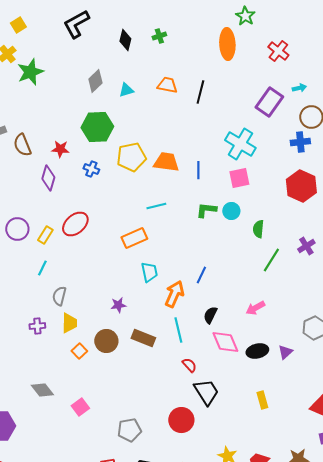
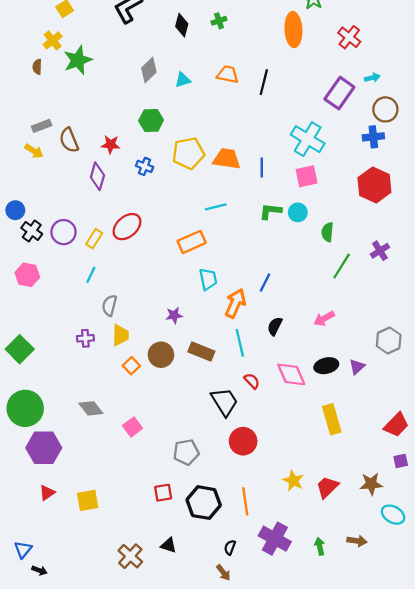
green hexagon: (97, 127) -> (151, 120), size x0.7
pink diamond: (225, 342) -> (291, 374), moved
black trapezoid: (206, 392) -> (224, 402), moved
yellow rectangle: (262, 400) -> (332, 419), size x1.5

